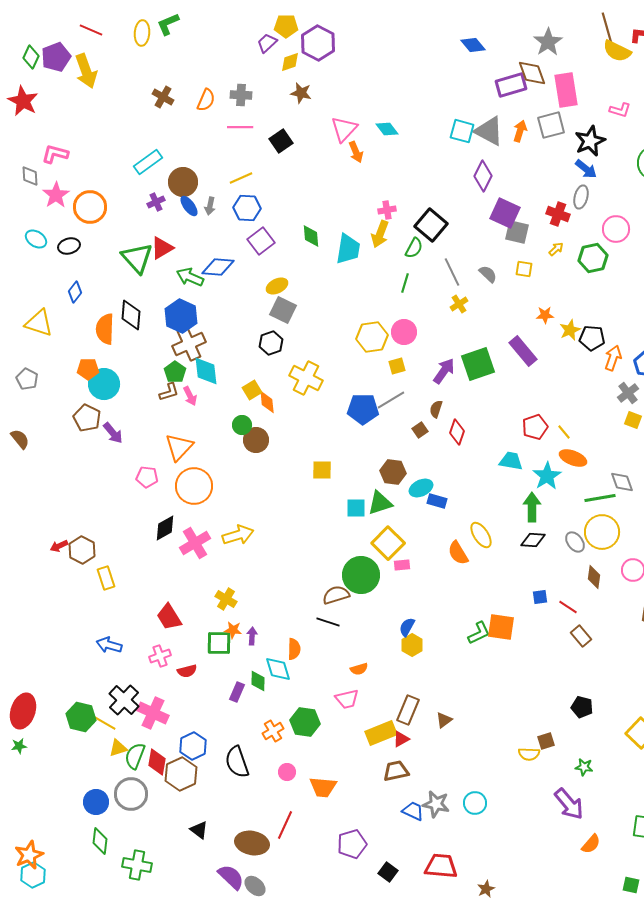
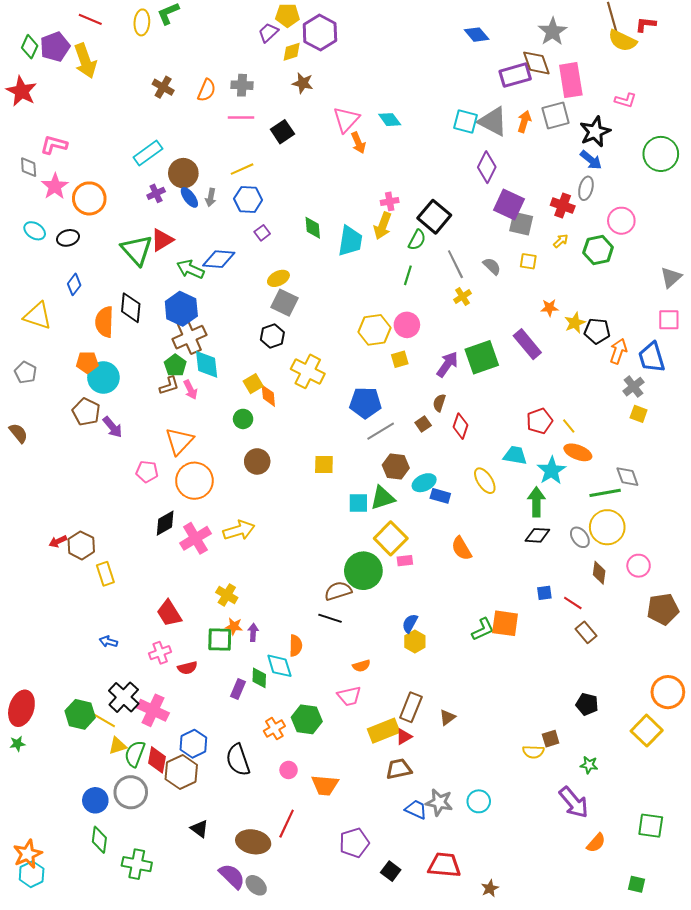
purple square: (261, 241) -> (262, 233), size x0.6
gray line: (391, 400) -> (381, 431), moved
brown circle: (256, 440) -> (257, 461), moved
yellow ellipse: (481, 535) -> (485, 481), moved
blue arrow: (109, 645) -> (108, 642), size x0.7

